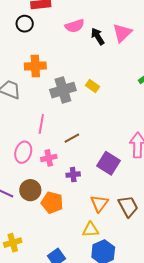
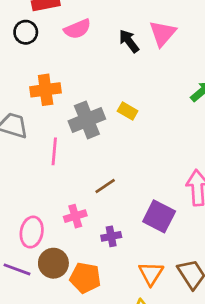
pink semicircle: (75, 26) -> (77, 29), moved
pink line: (41, 124) -> (54, 151), moved
pink ellipse: (23, 152) -> (32, 232), moved

